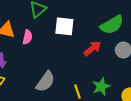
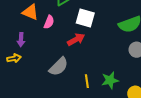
red arrow: (92, 48) -> (76, 39), moved

